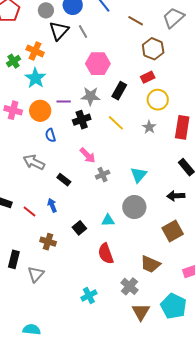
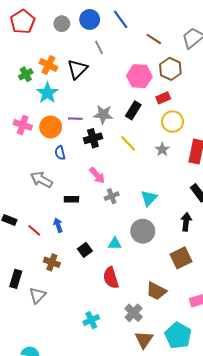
black triangle: (59, 31) -> (77, 69), moved
pink hexagon: (98, 64) -> (139, 76), moved
black rectangle: (64, 180) -> (71, 199), turned -40
black arrow: (176, 196) -> (186, 222), turned 96

